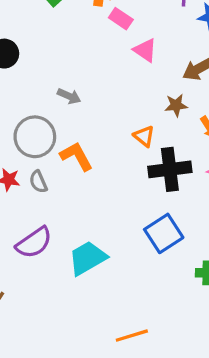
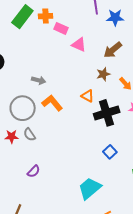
orange L-shape: (76, 156) -> (52, 103), moved
blue square: (164, 233) -> (110, 152), size x0.6
purple semicircle: (34, 243) -> (34, 171), size x0.6
cyan trapezoid: (88, 258) -> (90, 188), moved

